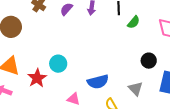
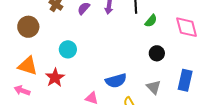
black circle: (149, 61) -> (157, 53), moved
cyan circle: (58, 64) -> (68, 49), moved

